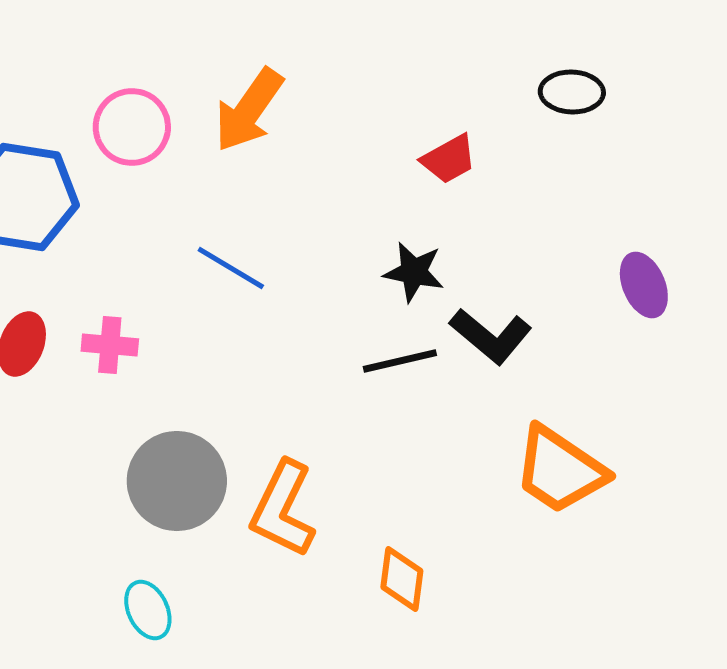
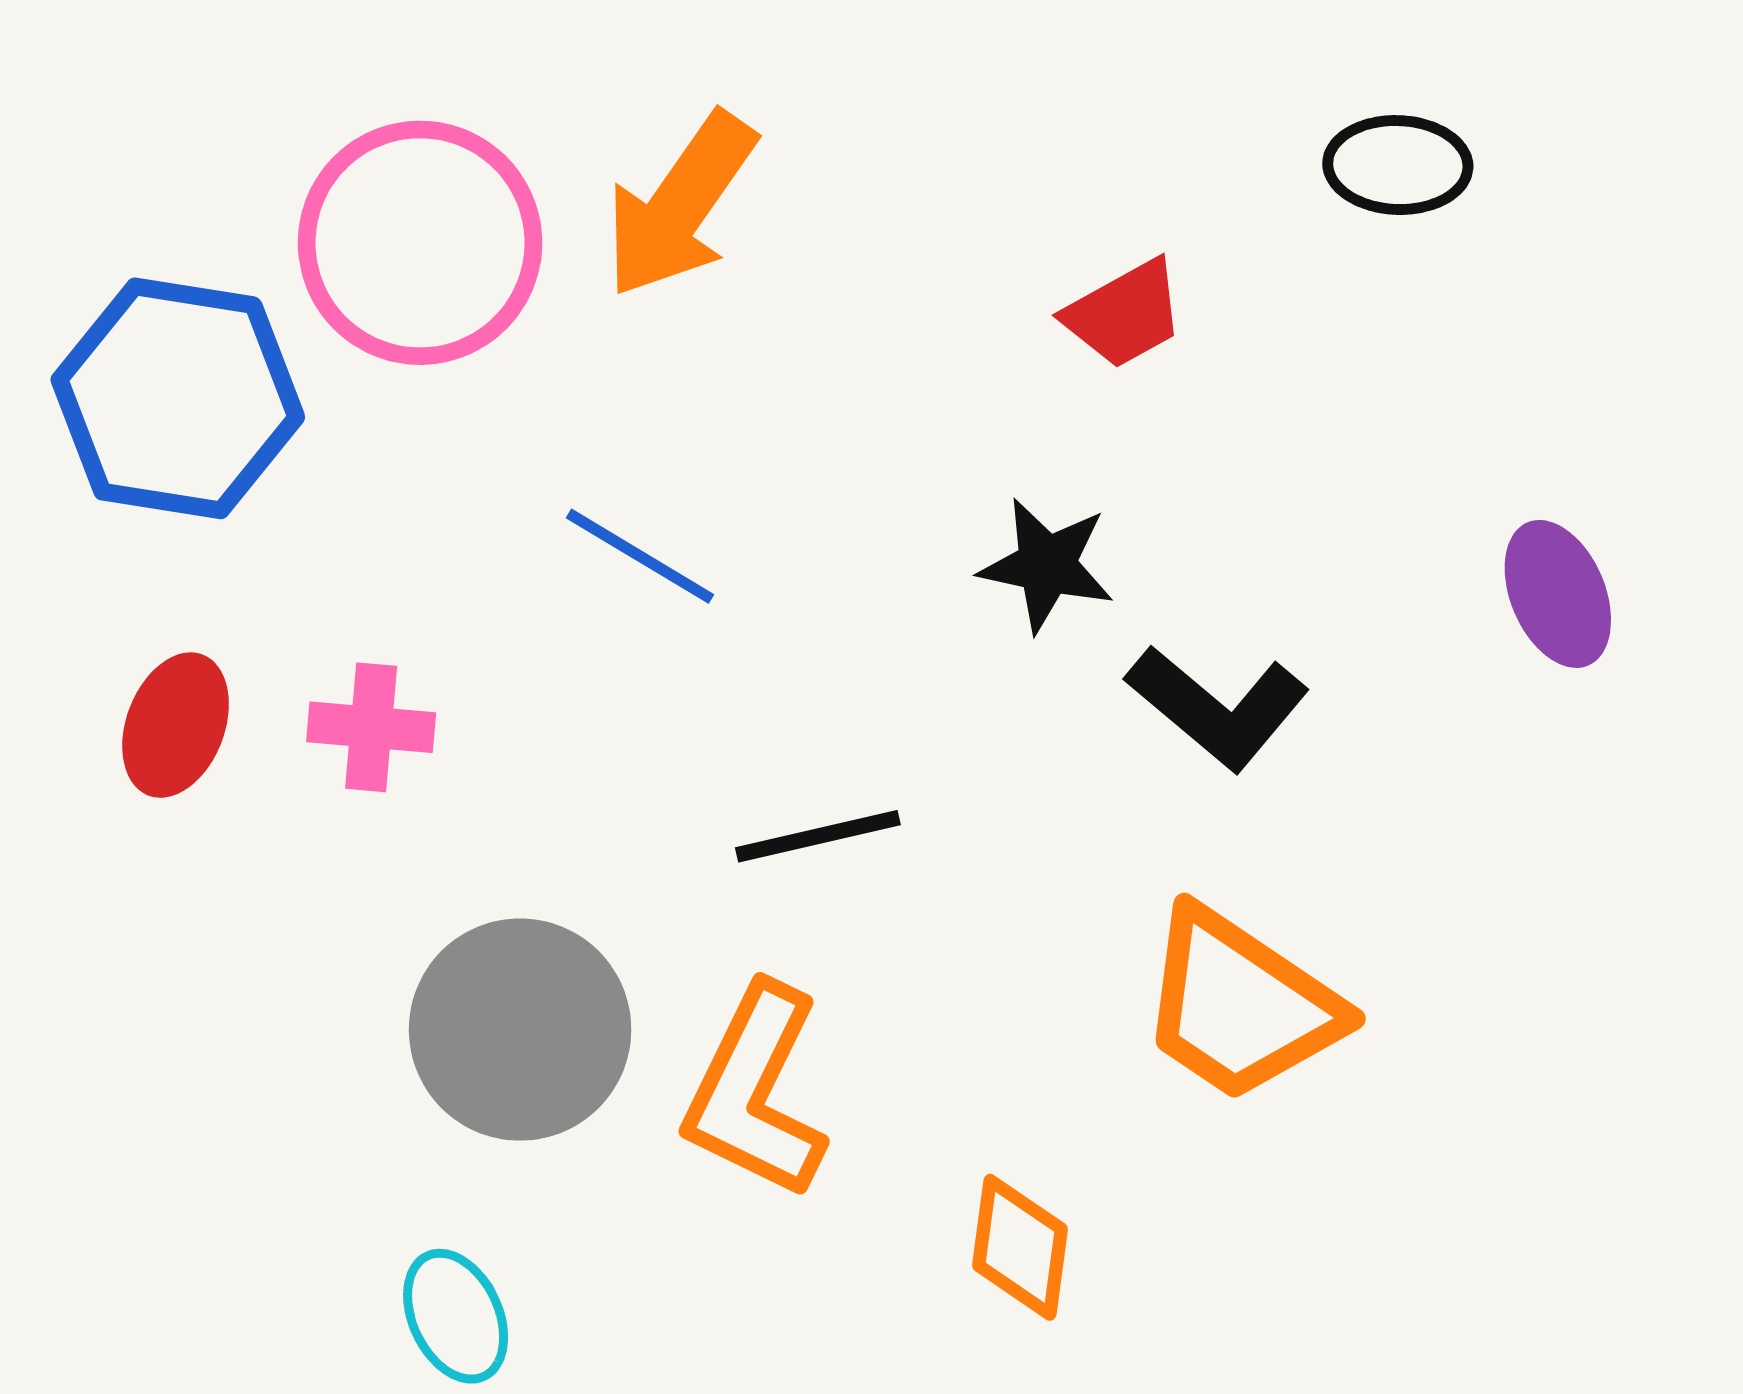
pink circle: (132, 127) -> (420, 243), size x1.4
black line: (400, 361) -> (818, 836), moved
orange trapezoid: (560, 470) -> (1240, 1005), moved

